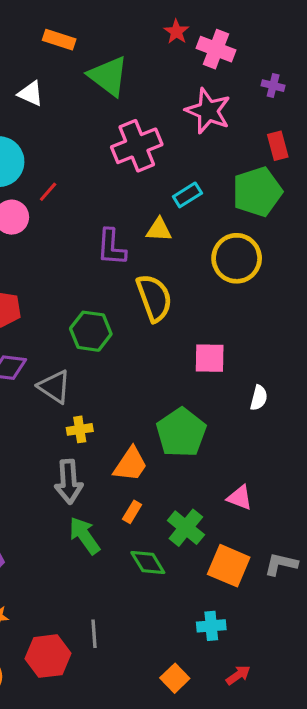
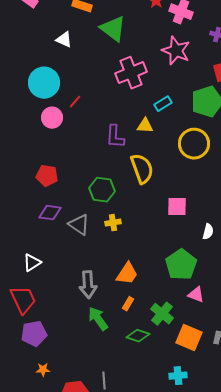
yellow cross: (80, 429) -> (113, 223), moved
green pentagon: (181, 433) -> (181, 265), moved
green diamond: (148, 563) -> (138, 336), turned -40

